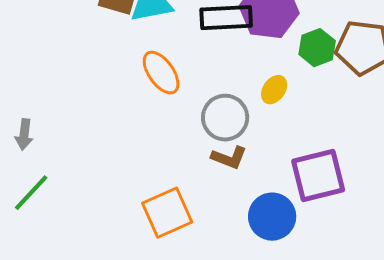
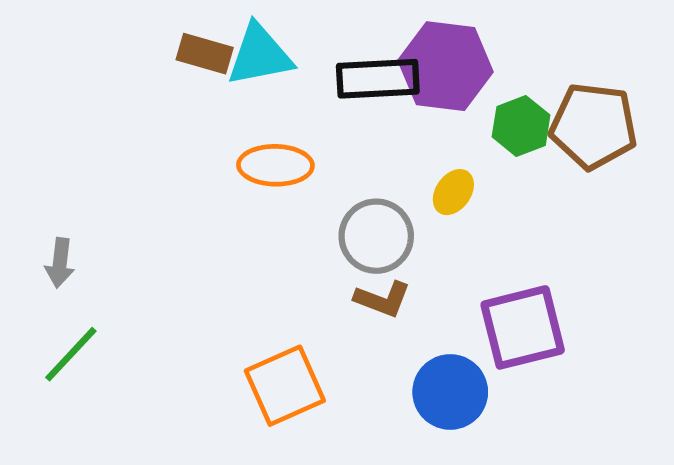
orange ellipse: (161, 73) -> (275, 165), turned -54

